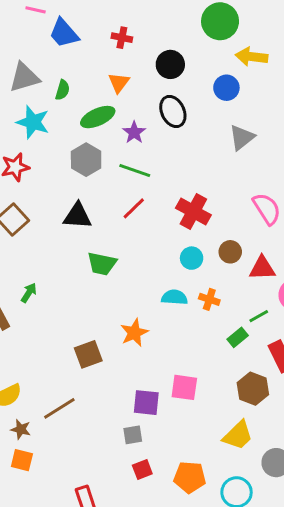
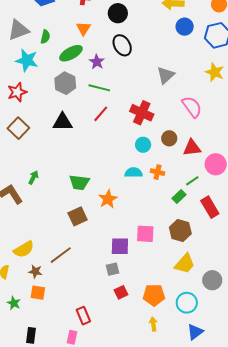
blue circle: (226, 88) -> (185, 27), moved
gray triangle: (242, 138) -> (166, 75), moved
green trapezoid: (102, 264) -> (79, 182), moved
brown hexagon: (253, 389) -> (180, 231), moved

